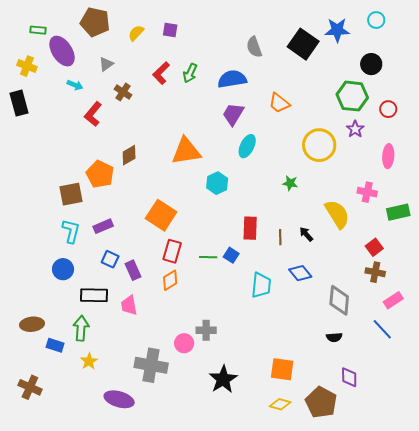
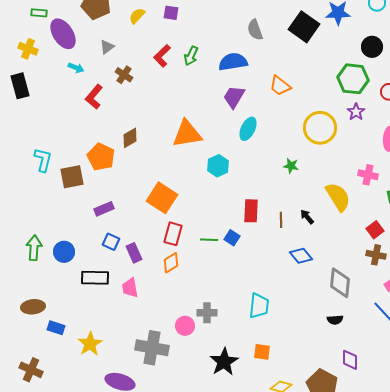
cyan L-shape: (71, 231) -> (43, 160), moved
cyan trapezoid: (261, 285) -> (259, 306), moved
green arrow: (81, 328) -> (34, 248), moved
yellow star: (89, 361) -> (90, 344), size x1.4
orange square: (282, 369) -> (262, 352), moved, size x0.7

